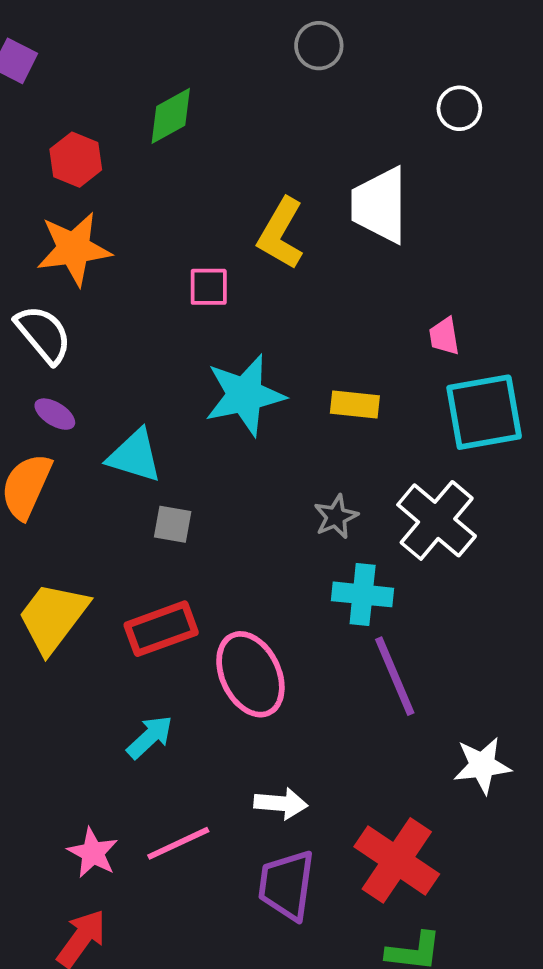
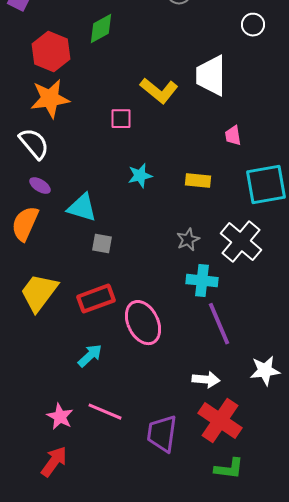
red hexagon: (76, 160) -> (51, 52), size x1.4
yellow L-shape: (281, 234) -> (159, 91), turned -81
pink trapezoid: (444, 336) -> (233, 136), moved
cyan star: (245, 395) -> (140, 176), size x0.6
white arrow: (281, 803) -> (206, 380), moved
pink line: (178, 843) -> (105, 412), turned 48

